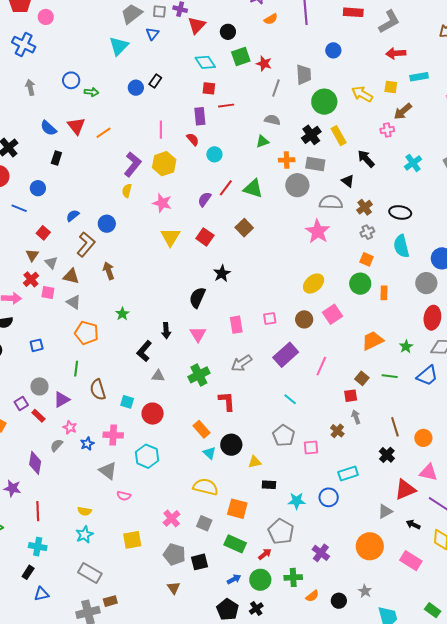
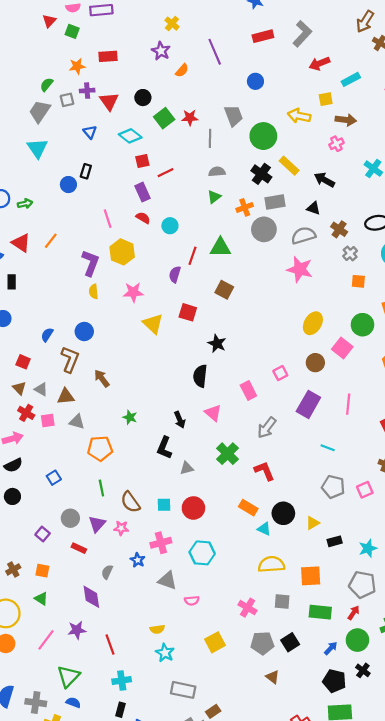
blue triangle: (152, 34) -> (90, 132), moved
brown arrow: (403, 111) -> (346, 120), turned -114
green circle: (360, 284) -> (362, 325), moved
purple square: (21, 404) -> (43, 534), moved
pink star: (70, 427) -> (121, 528), moved

